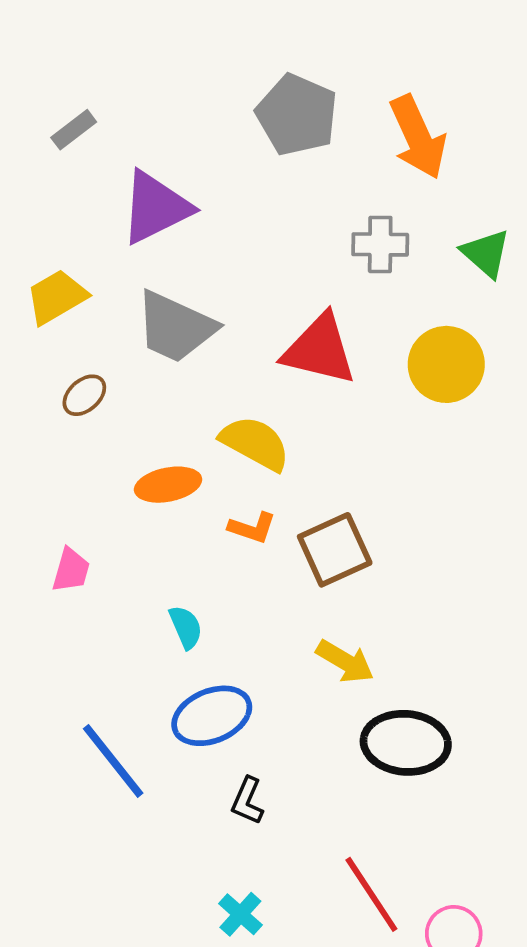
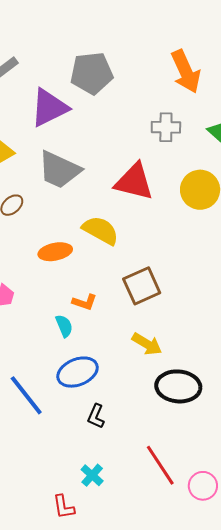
gray pentagon: (297, 115) -> (92, 73), moved, turned -30
orange L-shape: (252, 528) -> (84, 302), moved

